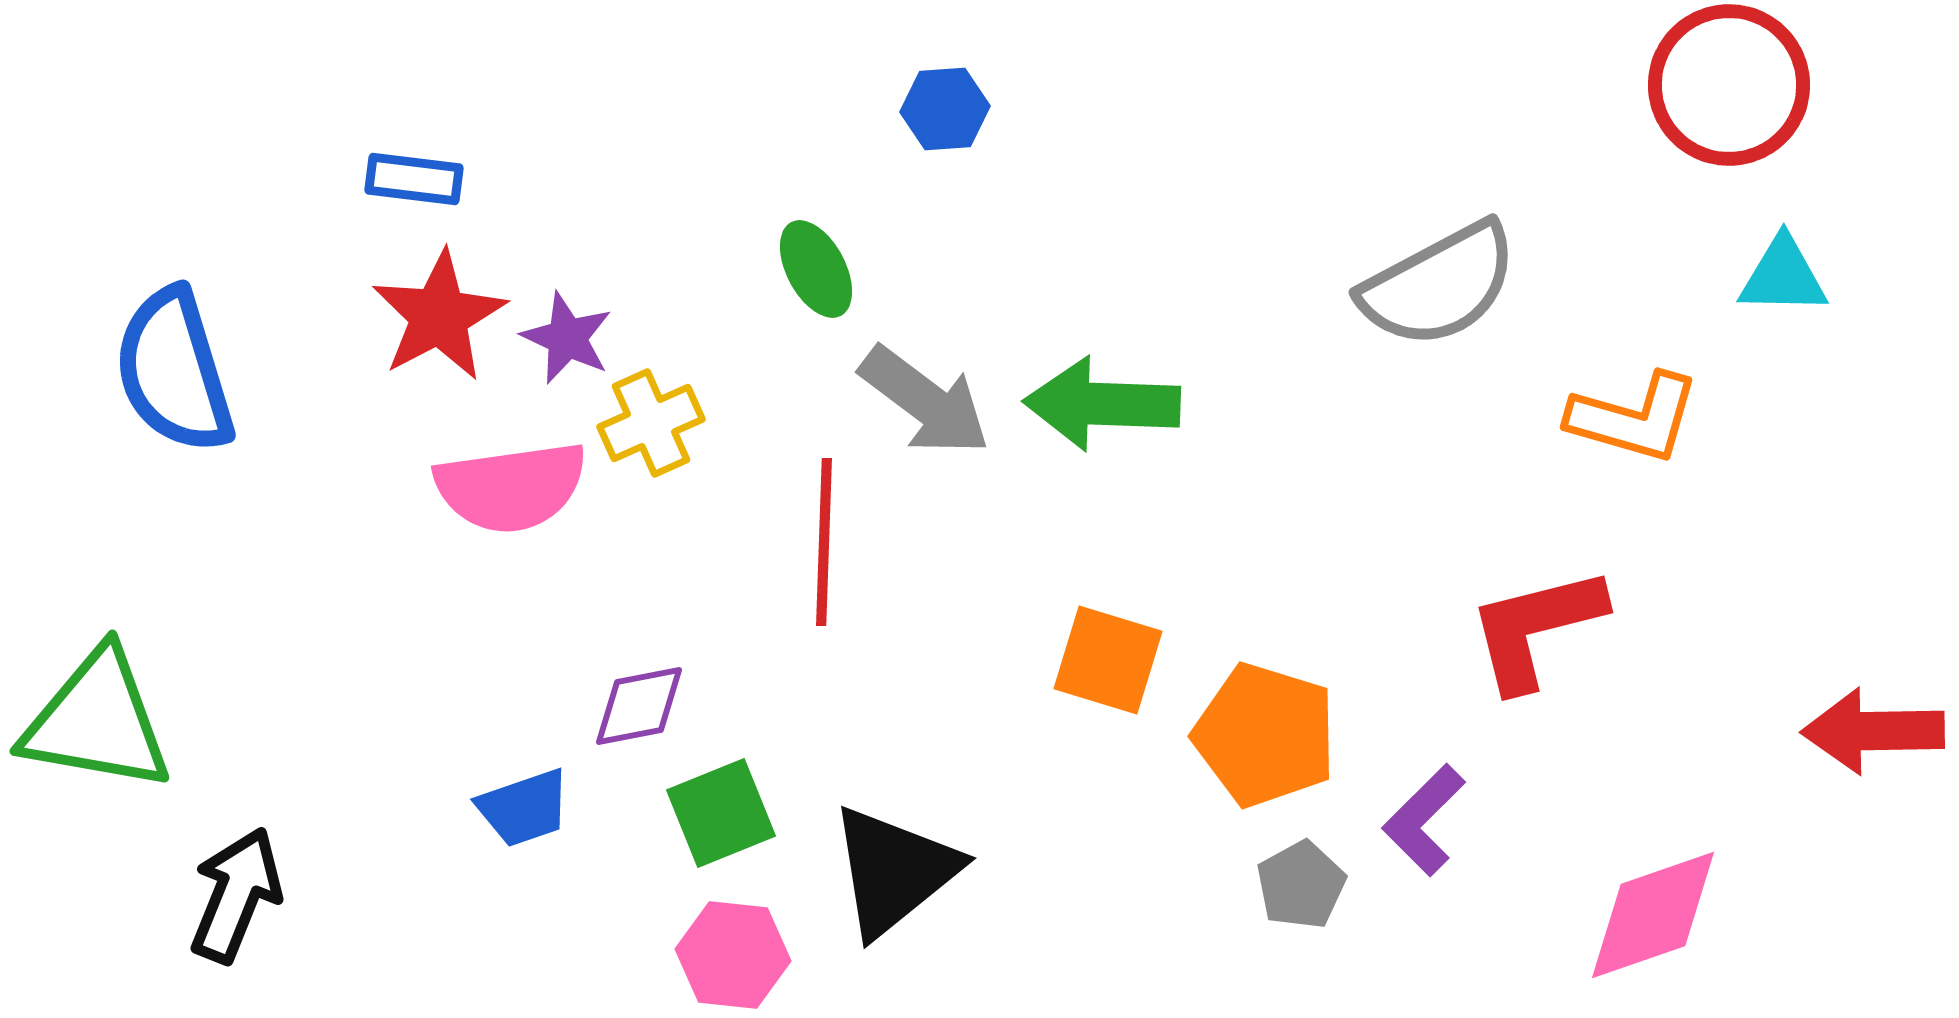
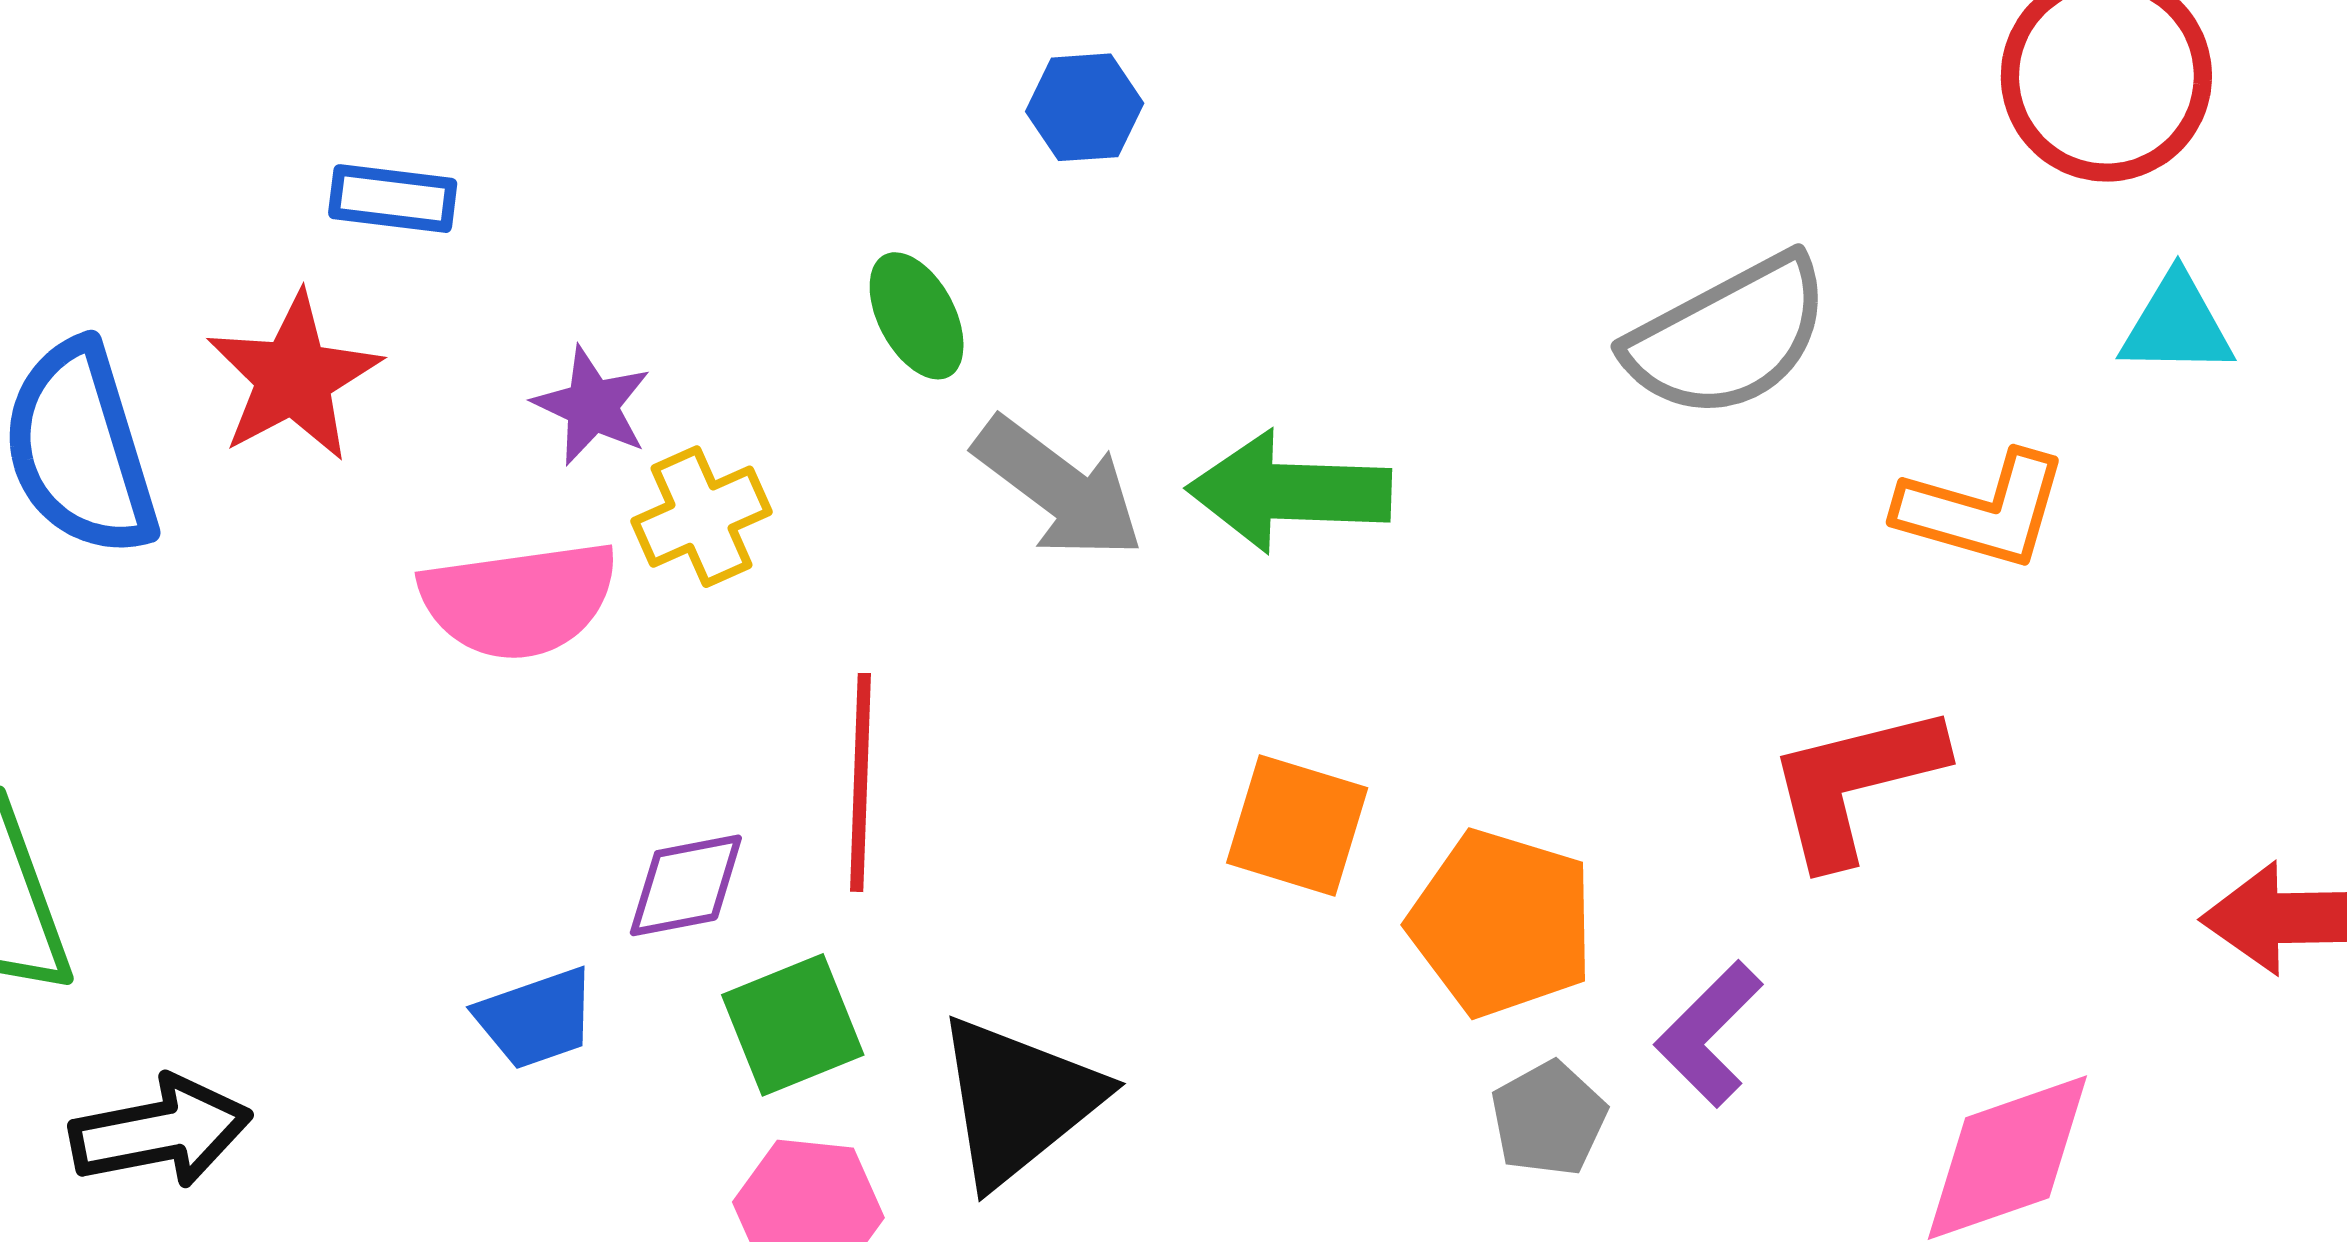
red star: (439, 316) -> (294, 377), moved
red line: (824, 542) -> (861, 782), moved
black arrow: (236, 895) -> (161, 1132), turned 57

